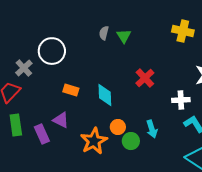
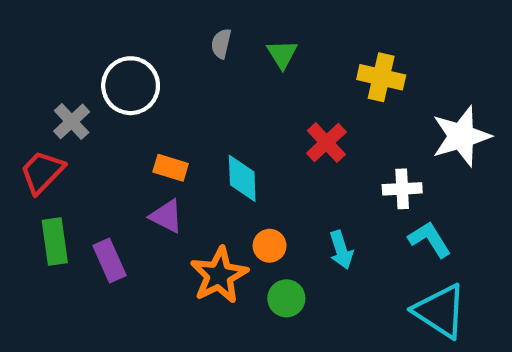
yellow cross: (183, 31) -> (381, 77), moved
gray semicircle: (104, 33) -> (221, 44), moved
purple triangle: (61, 120) -> (166, 216), moved
green circle: (131, 141) -> (286, 298), moved

